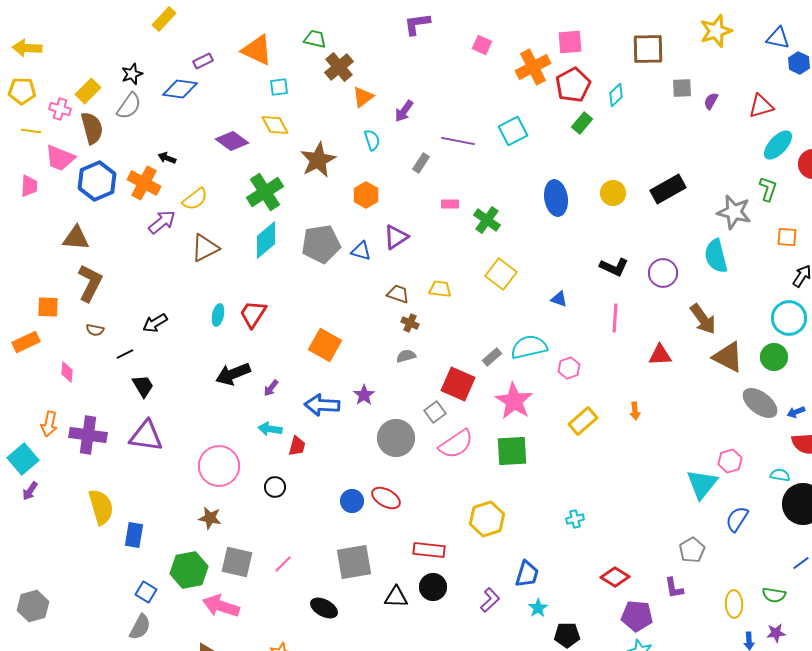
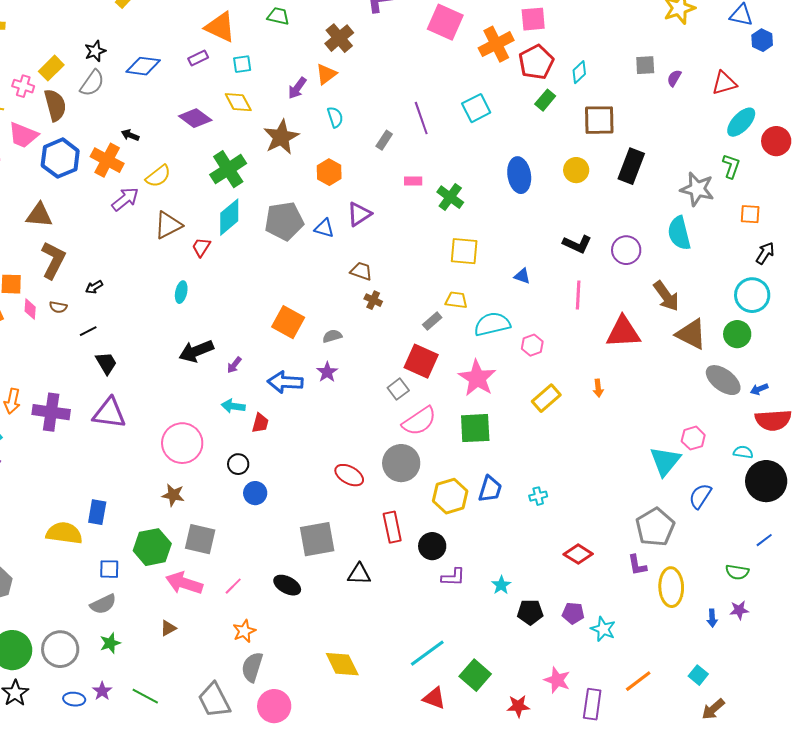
pink square: (482, 45) -> (445, 22), size x1.8
brown square: (648, 49) -> (599, 120), moved
purple rectangle: (203, 61) -> (198, 58), moved
brown cross: (339, 67) -> (339, 38), moved
purple arrow: (404, 111) -> (297, 88), moved
purple line: (458, 141) -> (421, 118), turned 60
black rectangle: (668, 189) -> (631, 166), turned -40
yellow square: (501, 274) -> (464, 251), turned -32
yellow trapezoid: (440, 289) -> (456, 300), moved
red trapezoid: (253, 314) -> (201, 247), moved, size x0.7
black arrow: (155, 323) -> (94, 287), moved, size x0.7
red triangle: (660, 355) -> (623, 332), size x1.5
gray semicircle: (406, 356) -> (332, 336), moved
gray rectangle: (492, 357) -> (432, 321), moved
pink diamond: (67, 372) -> (30, 309), moved
gray circle: (396, 438) -> (401, 463), moved
blue circle: (352, 501) -> (255, 493), moved
yellow semicircle: (101, 507) -> (64, 533), moved, turned -66
red rectangle: (429, 550) -> (392, 527), turned 72
gray pentagon: (692, 550) -> (655, 527), size x1.5
pink line: (283, 564) -> (233, 586), moved
blue trapezoid: (527, 574) -> (490, 489), moved
black circle: (433, 587) -> (432, 546), moved
blue square: (146, 592) -> (109, 569), turned -30
purple L-shape: (490, 600) -> (453, 577), turned 45
yellow ellipse: (734, 604) -> (671, 587), moved, size x1.4
purple pentagon: (637, 616) -> (573, 613), moved, size x0.7
gray semicircle: (140, 627) -> (103, 604), turned 36

